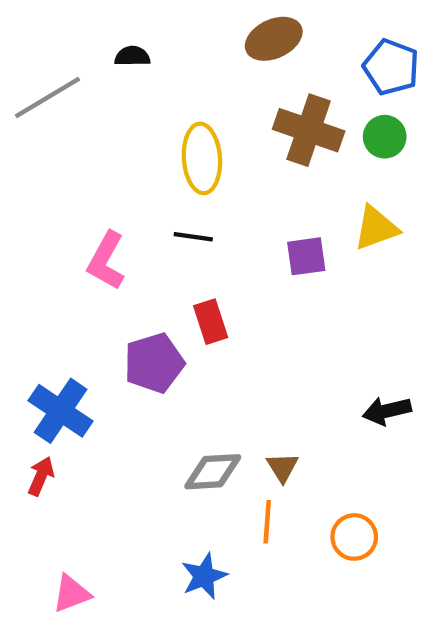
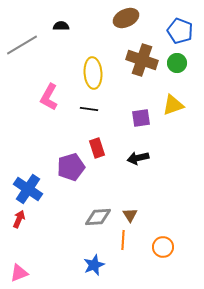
pink L-shape: (106, 261) -> (49, 97), moved
black arrow: (387, 411) -> (138, 158), moved
pink triangle: (71, 594) -> (19, 273), moved

